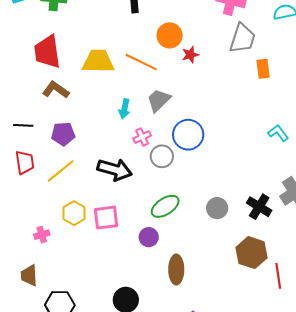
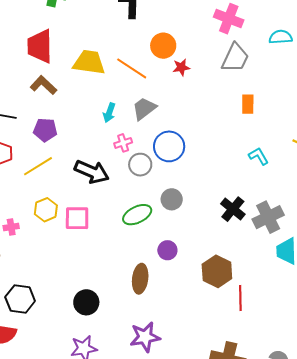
orange rectangle: (263, 69) -> (248, 104), moved
black cross: (259, 207) -> (233, 209), moved
gray circle: (217, 208) -> (172, 199), moved
purple circle: (149, 237) -> (167, 250), moved

